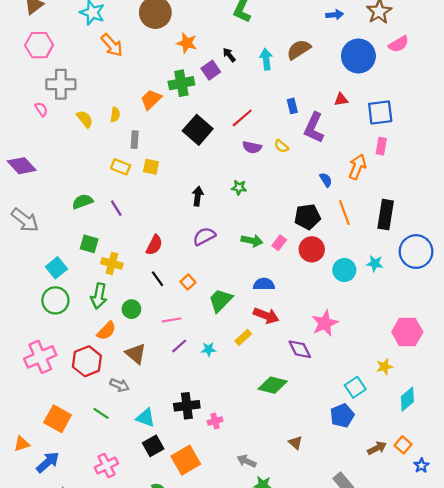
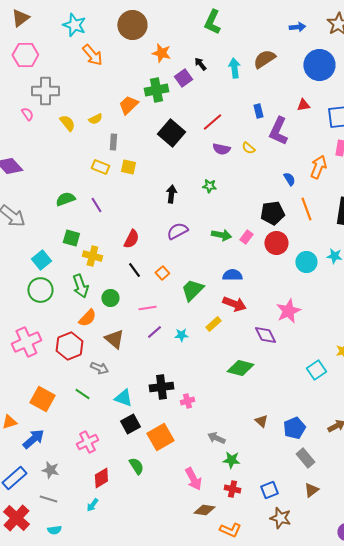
yellow semicircle: (115, 115) -> (95, 119), turned 56
green arrow: (99, 296) -> (80, 286), turned -30
blue pentagon: (342, 416) -> (294, 428), moved

